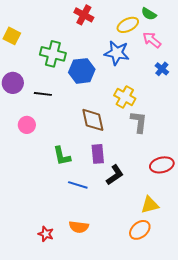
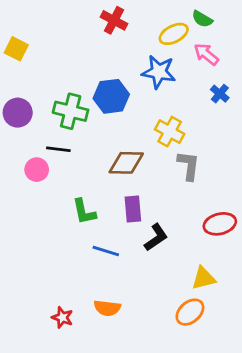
green cross: (53, 54) -> (71, 111), moved
black line: (43, 94) -> (58, 149), moved
brown diamond: (93, 120) -> (126, 163), turned -76

